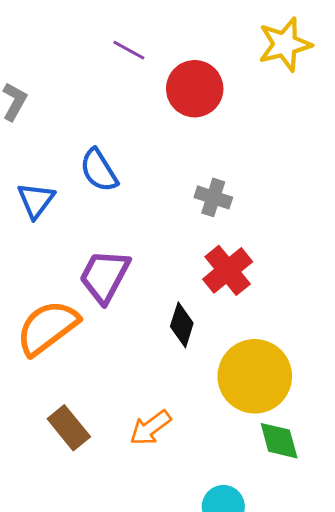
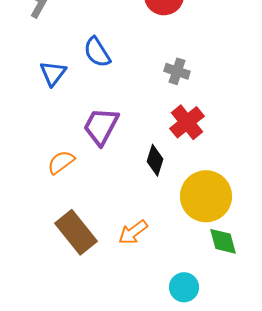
orange semicircle: (47, 328) -> (61, 162), size x0.6
brown rectangle: (69, 428) -> (76, 232), size x1.4

